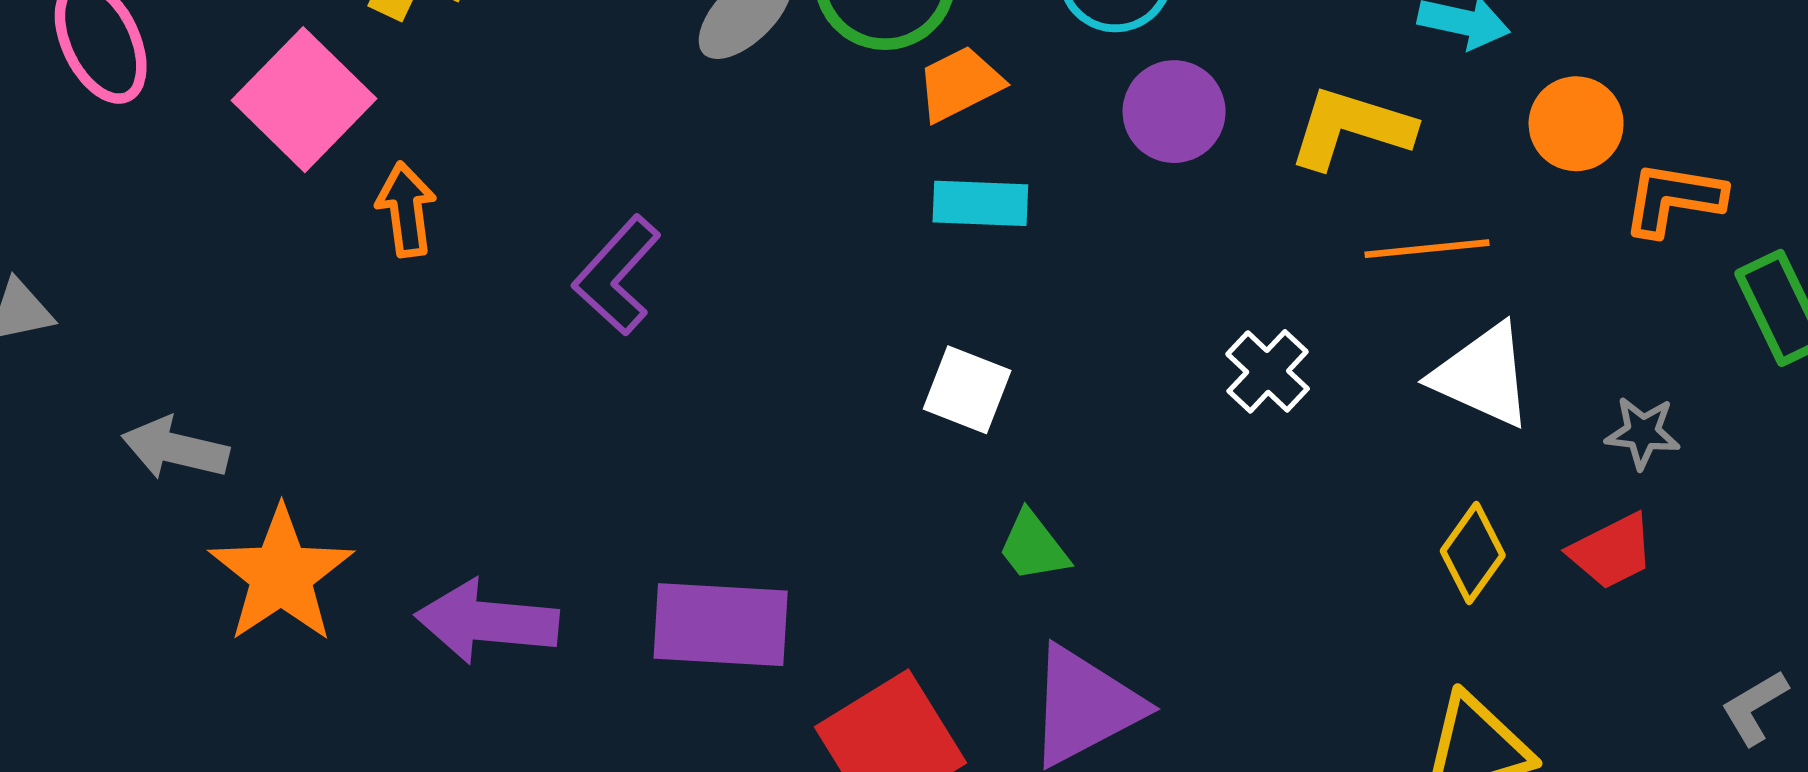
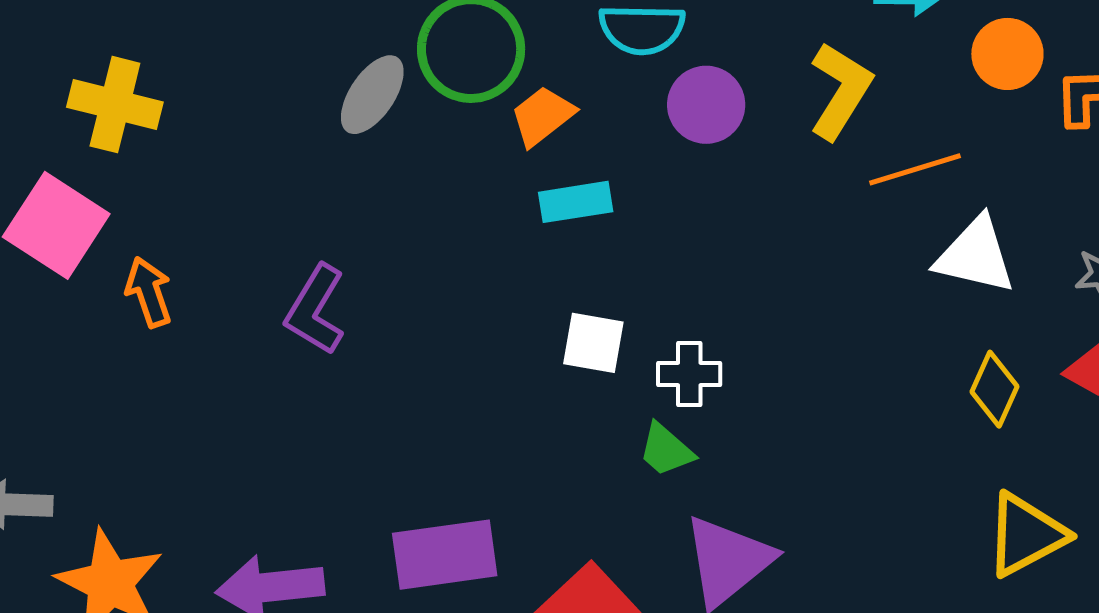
yellow L-shape: (1351, 128) -> (840, 91), turned 116
white cross: (1268, 371) -> (689, 374), moved, turned -32

